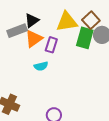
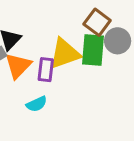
yellow triangle: (67, 22) -> (65, 54), moved

